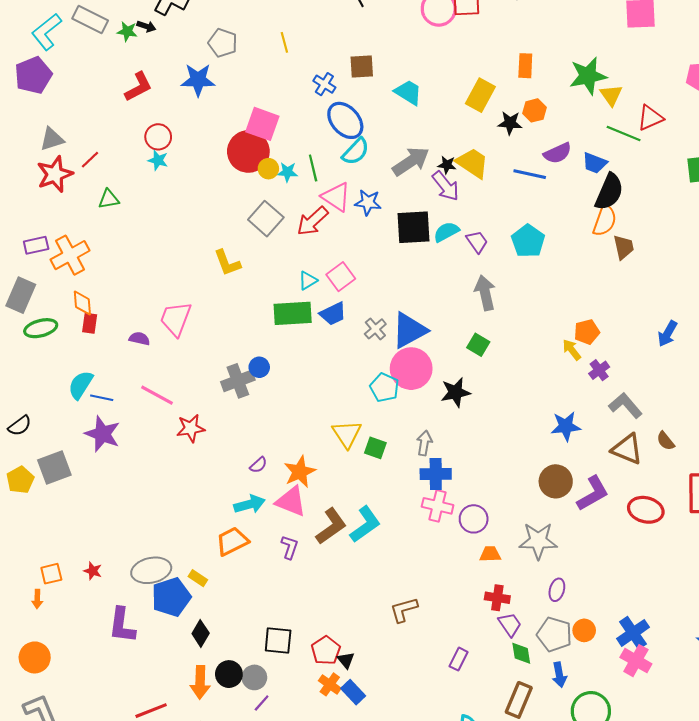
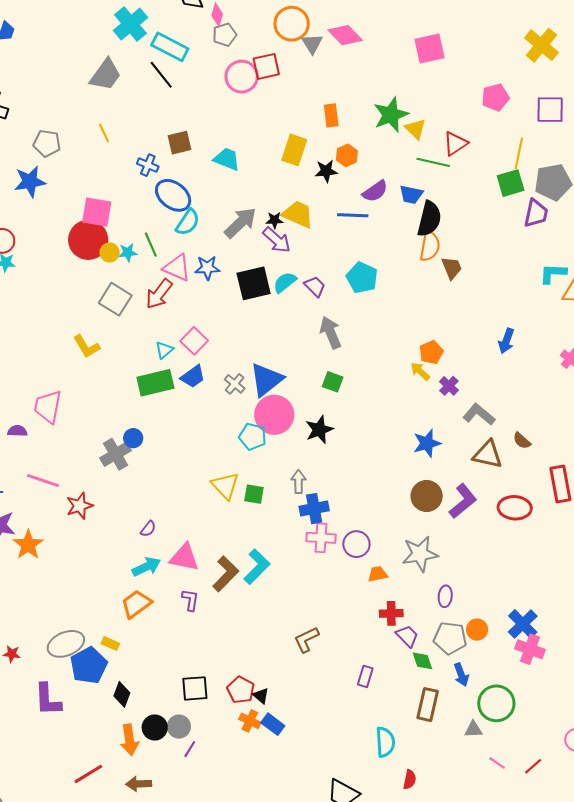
orange star: (300, 472) -> (28, 545), moved

